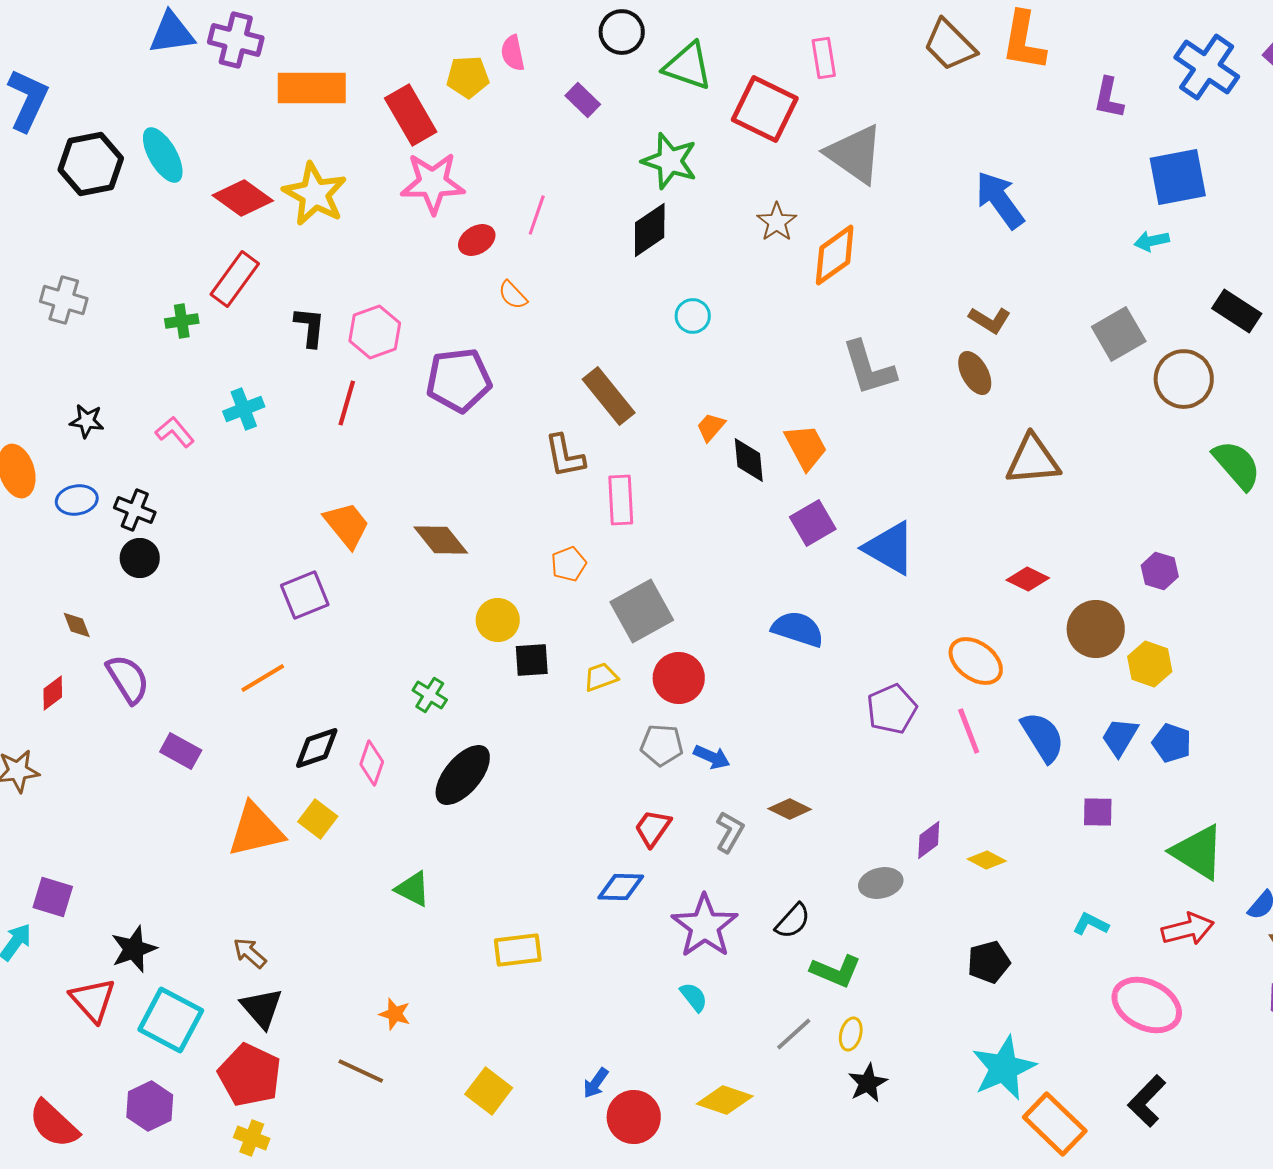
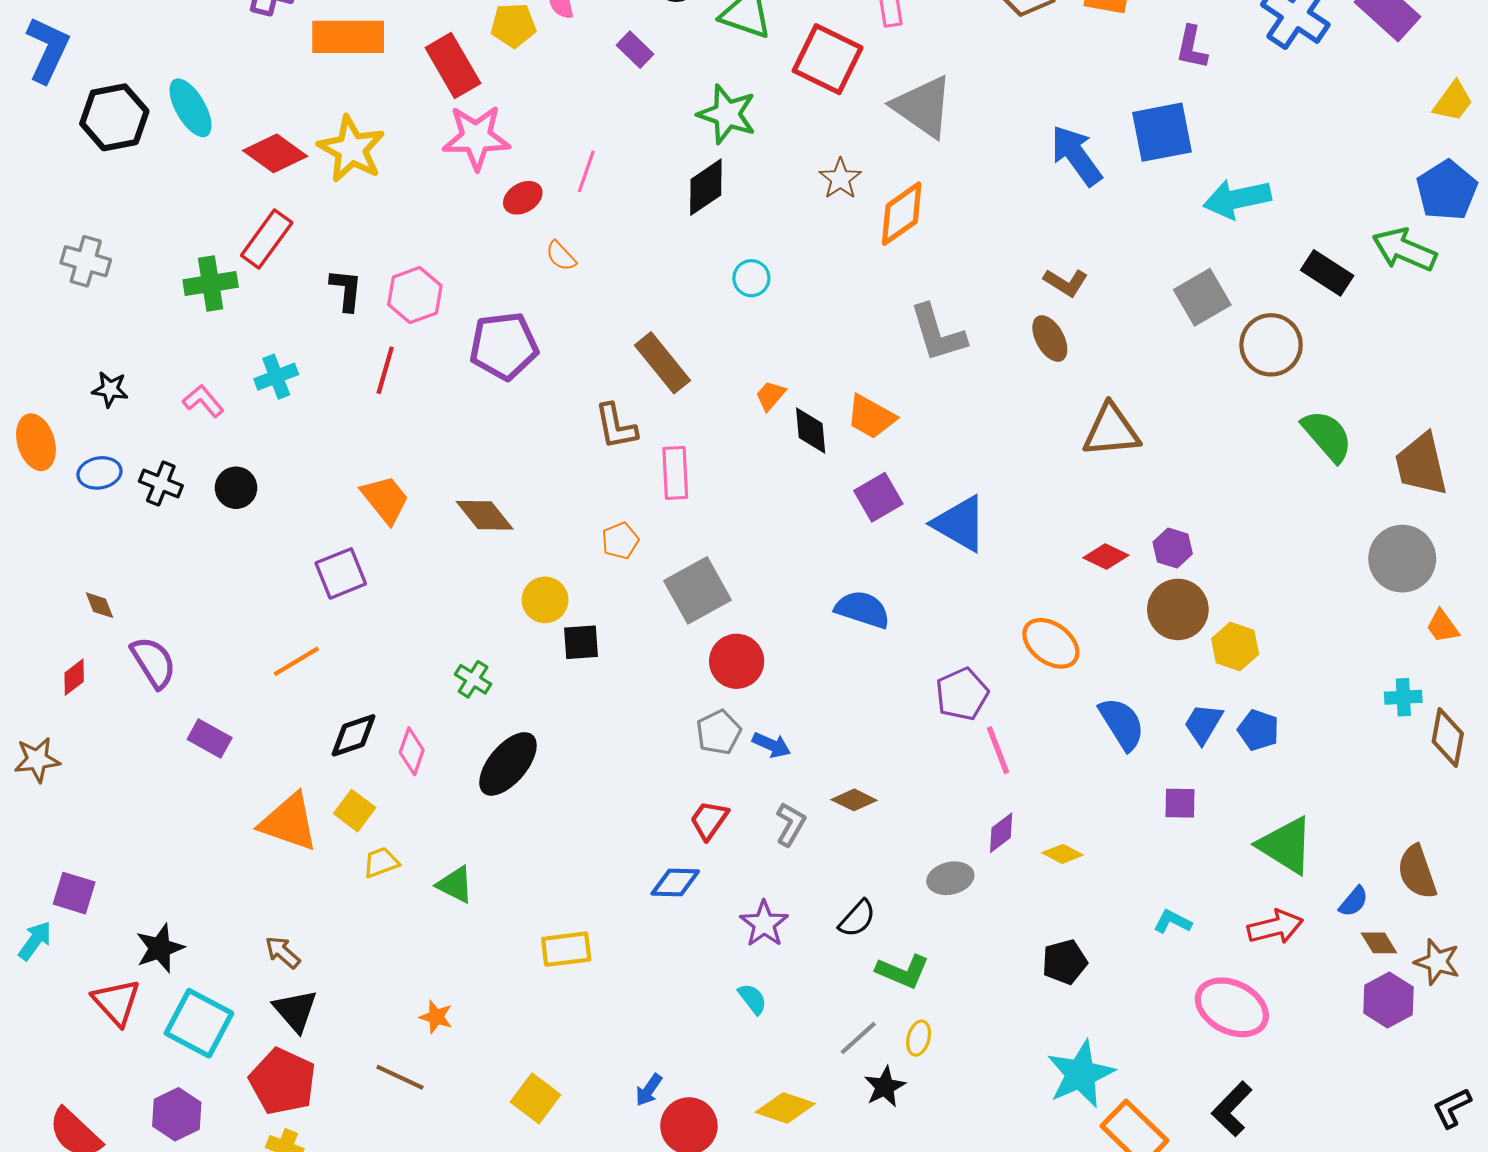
blue square: (1178, 177) -> (1162, 132), moved
cyan arrow: (1152, 241) -> (1237, 199), size x1.8
green cross: (182, 321) -> (211, 283), size x1.5
orange trapezoid: (806, 447) -> (871, 417), turned 147
black circle: (140, 558) -> (236, 488), moved
purple hexagon: (1160, 571) -> (1173, 548), moved
yellow trapezoid: (601, 677) -> (381, 862), moved
pink line: (969, 731) -> (998, 750), moved
gray pentagon: (662, 745) -> (719, 732), turned -30
orange triangle: (256, 830) -> (289, 822), turned 32
purple star: (705, 926) -> (764, 924), size x0.7
black star: (868, 1083) -> (885, 1087), moved

